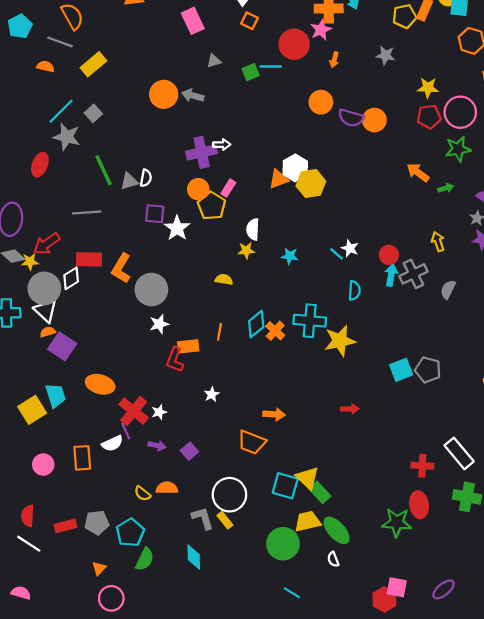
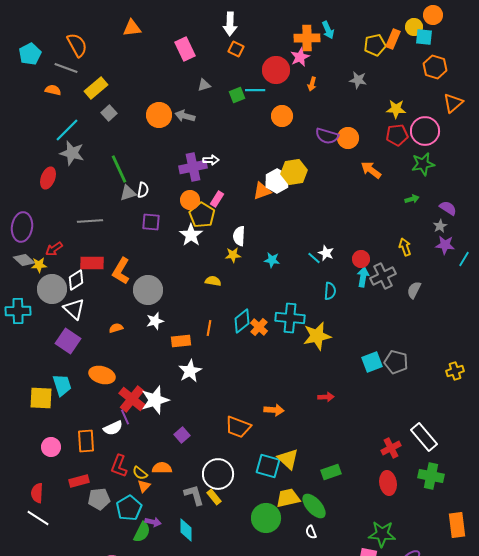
orange circle: (321, 102) -> (282, 116), moved
gray square: (93, 113) -> (109, 113), moved
green line: (103, 170) -> (119, 169), moved
orange arrow: (418, 172) -> (371, 170), moved
yellow hexagon: (311, 184) -> (294, 172), moved
white star: (177, 228) -> (191, 235), moved
red arrow: (47, 244) -> (54, 249), size x0.7
white triangle: (45, 311) -> (74, 309), moved
orange semicircle: (48, 332) -> (116, 328), moved
red L-shape: (175, 360) -> (119, 466), moved
white star: (212, 394) -> (190, 371), moved, size x1.6
yellow square: (32, 410) -> (41, 398), turned 35
white star: (159, 412) -> (155, 400), size x2.0
orange arrow: (274, 414) -> (274, 410), moved
purple arrow: (157, 446) -> (153, 522), moved
red cross: (422, 466) -> (391, 448), turned -30
green rectangle: (320, 492) -> (331, 472), moved, turned -66
green star: (397, 523) -> (382, 534), moved
red rectangle: (66, 526) -> (79, 481), moved
orange triangle: (99, 568) -> (144, 486), moved

